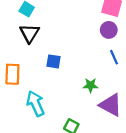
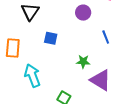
purple circle: (109, 30) -> (83, 13), moved

